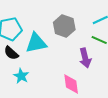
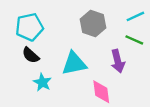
cyan triangle: (36, 43) -> (74, 64), moved

